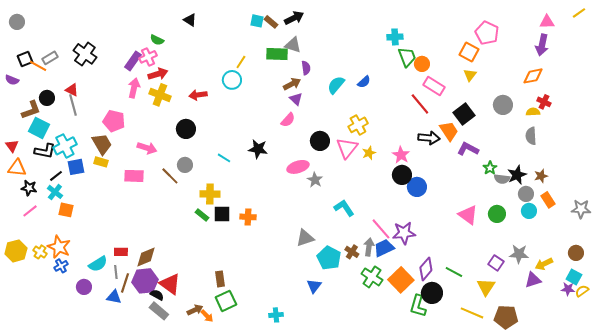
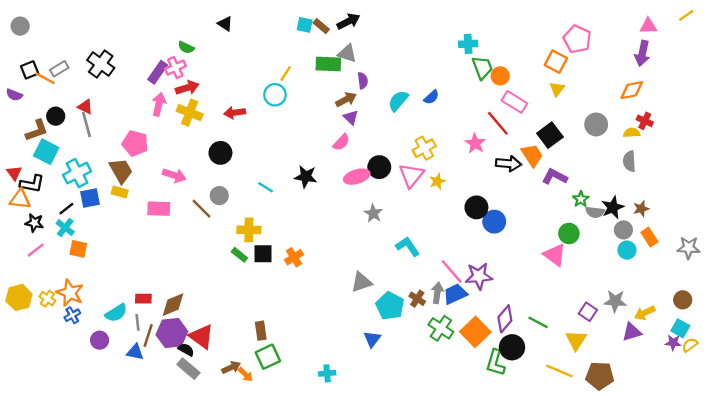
black L-shape: (45, 151) -> (32, 184), moved
pink star: (401, 155) -> (475, 143), moved
pink ellipse: (298, 167) -> (357, 177), moved
green circle: (497, 214) -> (569, 233), moved
orange cross: (248, 217) -> (294, 257), turned -35

